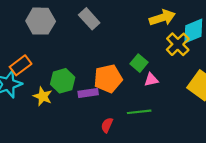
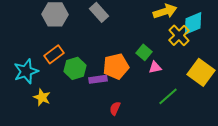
orange rectangle: (21, 65) -> (54, 54), moved
yellow star: (43, 96) -> (42, 97), moved
green line: (139, 112) -> (168, 96), moved, turned -35

